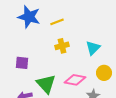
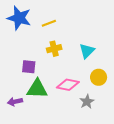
purple square: (22, 63) -> (29, 67), moved
green triangle: (46, 84) -> (37, 89), turned -45

